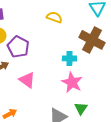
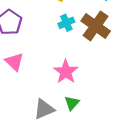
cyan cross: (69, 58) -> (66, 23), moved, turned -32

